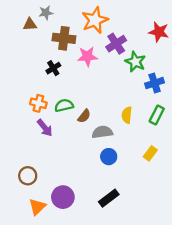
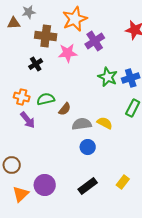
green star: (135, 62) -> (108, 77), moved
yellow semicircle: (127, 115) -> (105, 123), moved, turned 112
yellow rectangle: (150, 153) -> (123, 182), moved

